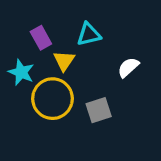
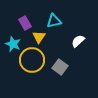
gray square: (99, 110) -> (60, 67), turned -35

